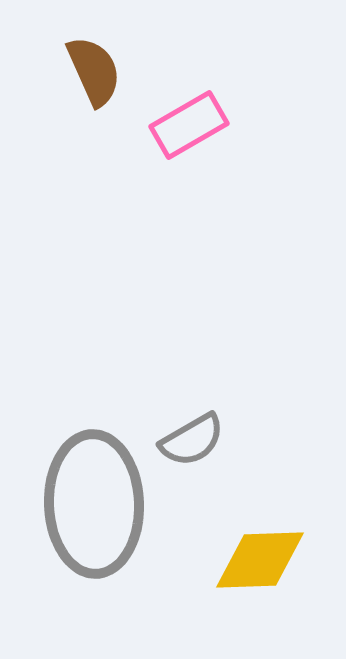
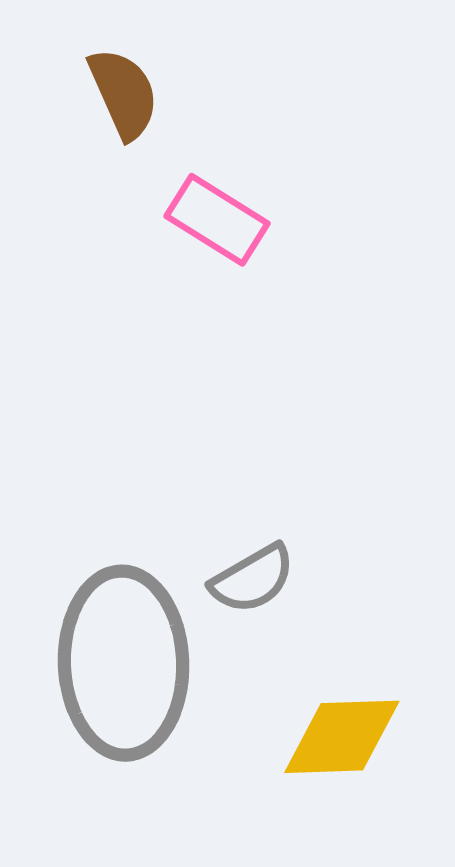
pink rectangle: (189, 125) -> (217, 220), moved, turned 62

